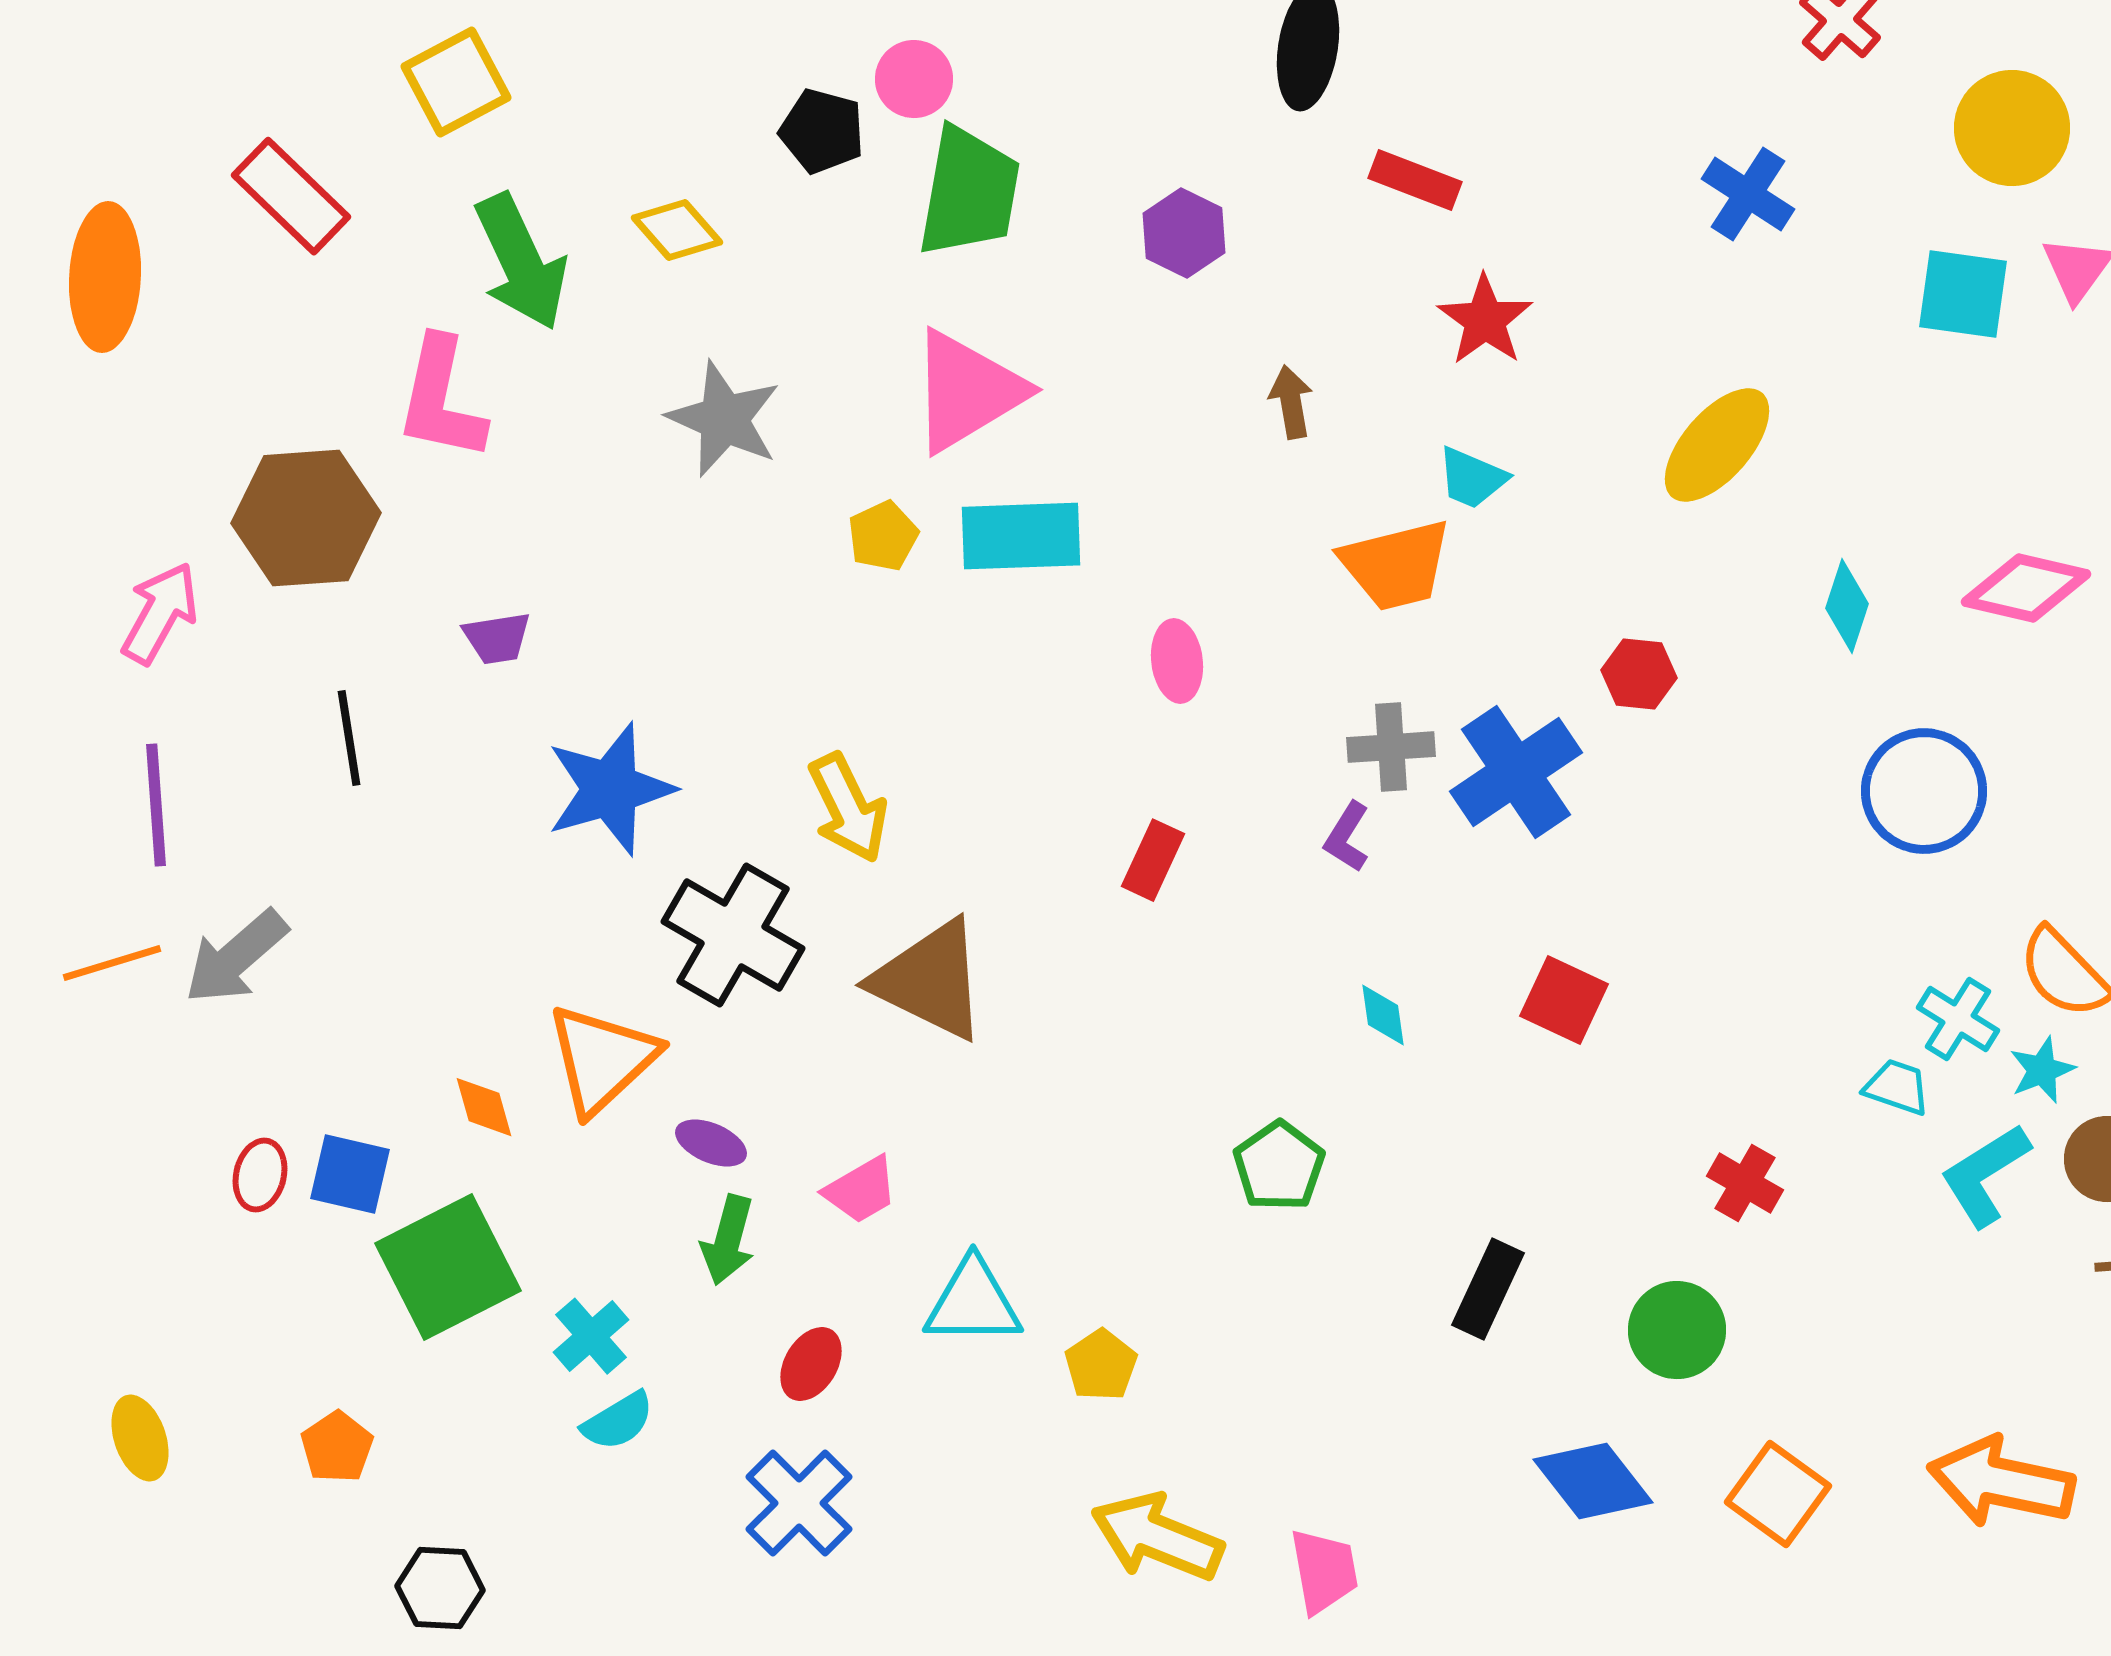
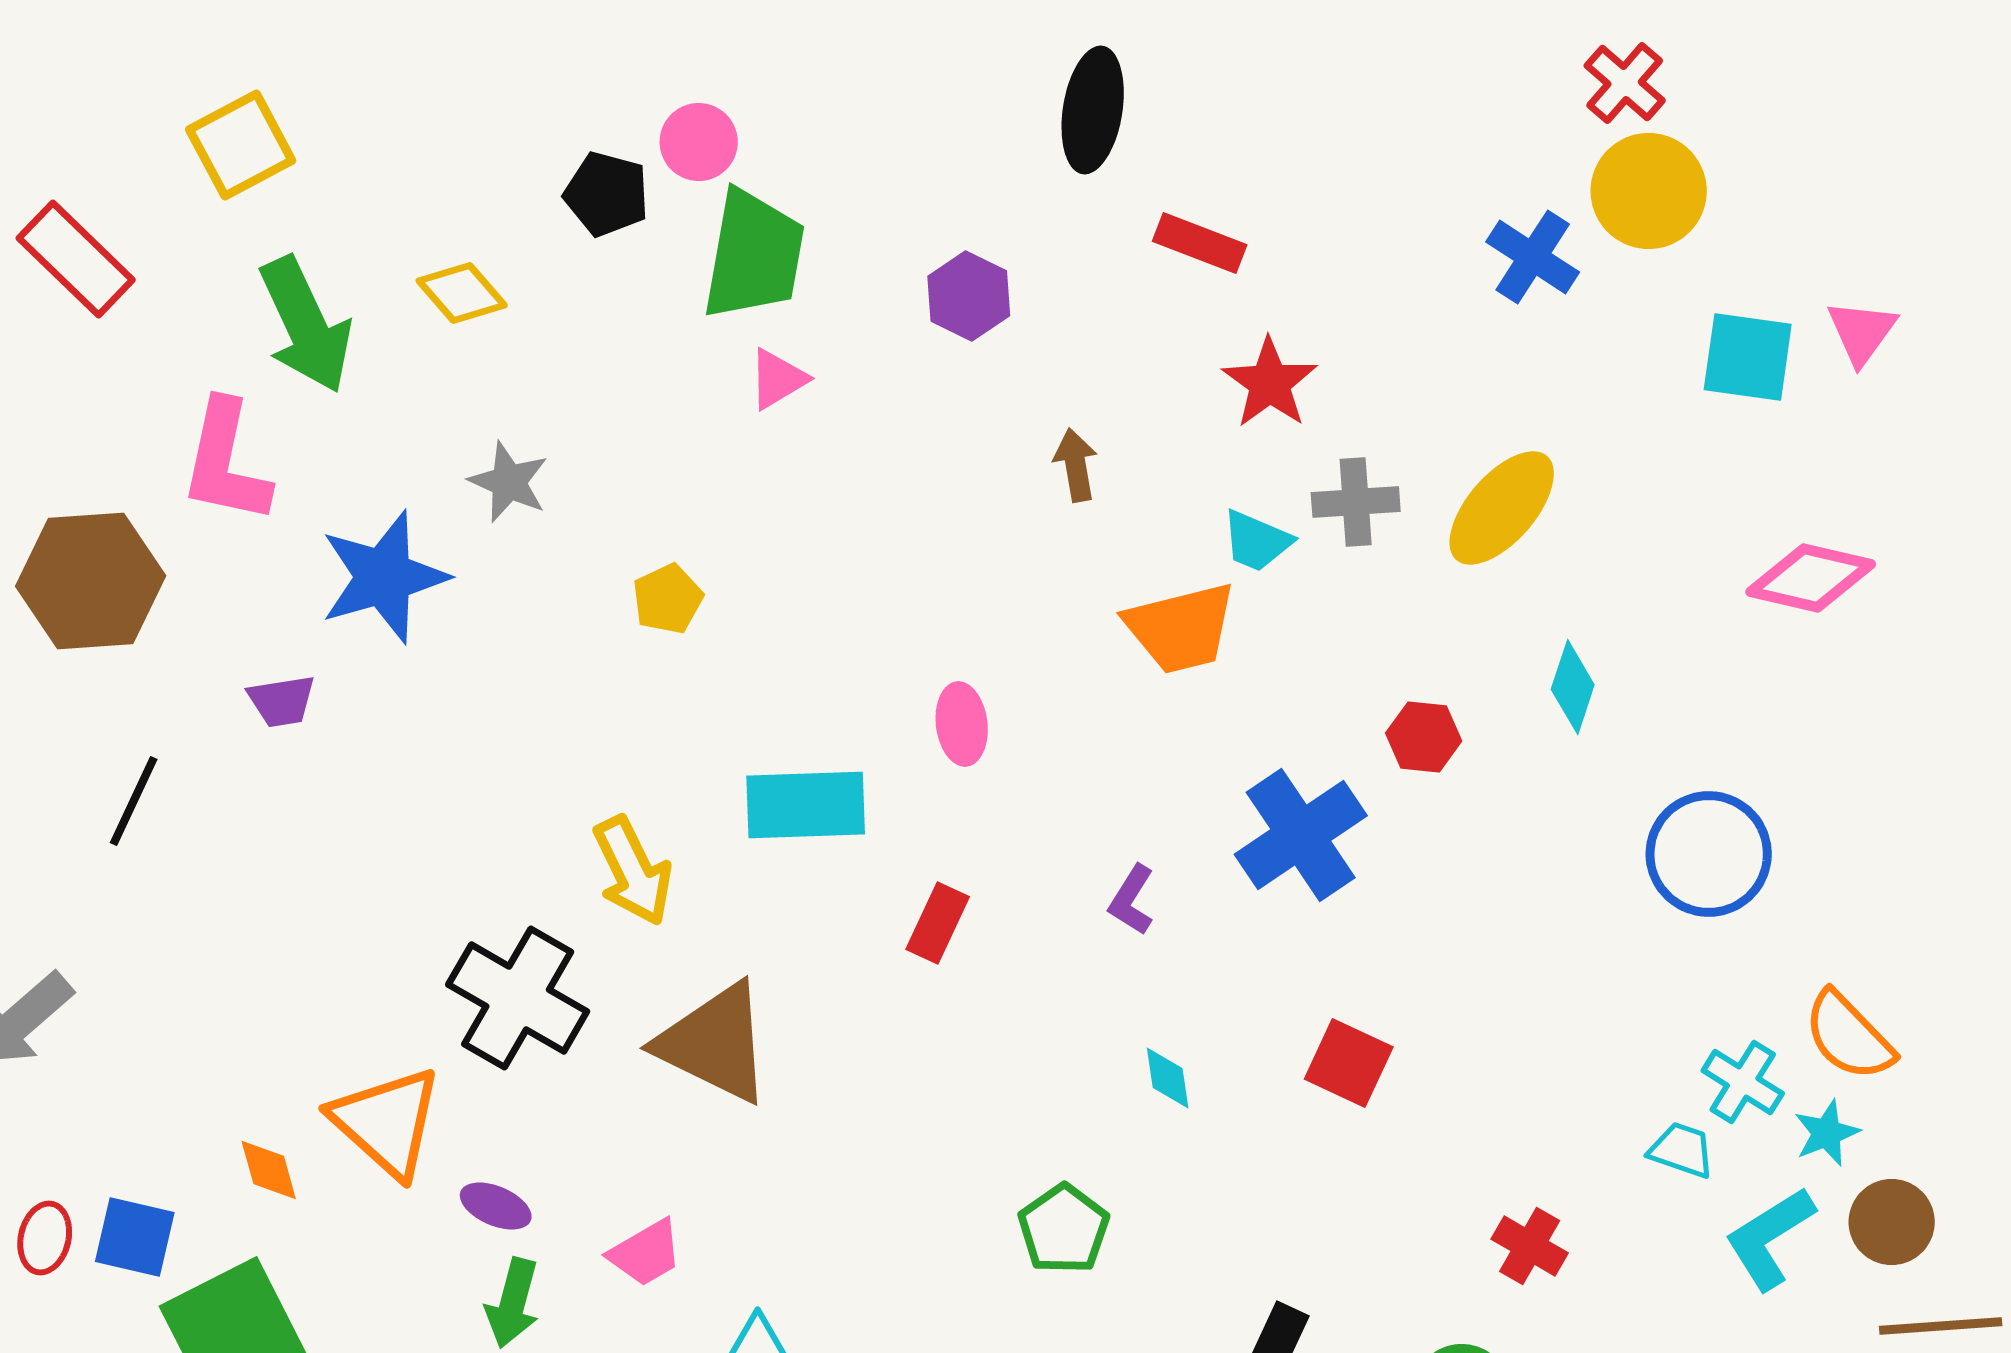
yellow circle: (2012, 128) -> (1649, 191), moved
pink triangle: (967, 391) -> (778, 379), moved, size x0.5
gray star: (724, 419) -> (509, 482), size x0.7
cyan rectangle: (1021, 536) -> (806, 805), moved
pink diamond: (2026, 588) -> (1811, 578), moved
cyan diamond: (1847, 606) -> (1573, 687), moved
black line: (349, 738) -> (134, 801), turned 34
gray cross: (1391, 747) -> (1356, 502), moved
blue star: (610, 789) -> (384, 577), moved
orange triangle: (602, 1059) -> (387, 1122), turned -35

